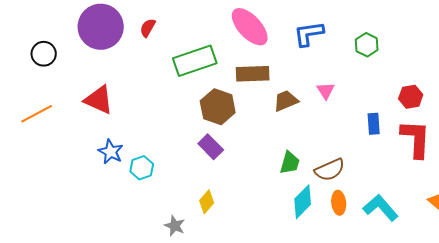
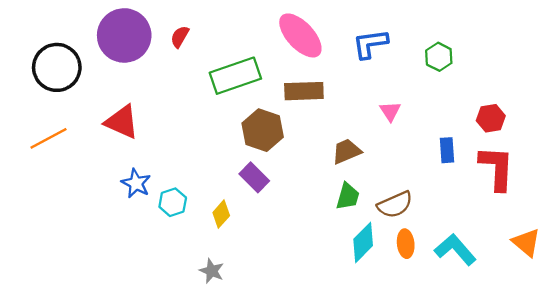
black circle: (44, 54) -> (57, 67), size x1.6
brown trapezoid: (286, 101) -> (347, 151), moved
yellow diamond: (207, 202) -> (221, 214), moved

